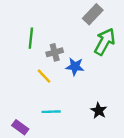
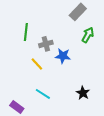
green arrow: (105, 42) -> (88, 35), size x0.7
cyan line: (51, 112) -> (43, 94), turned 35

